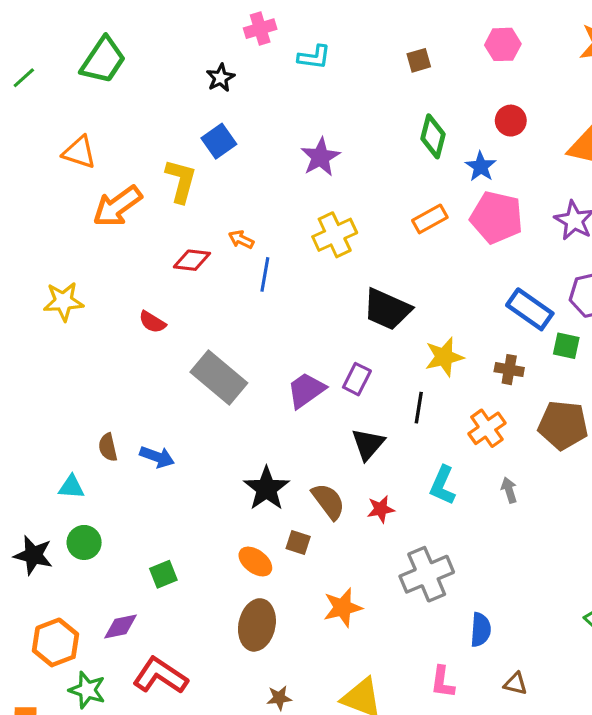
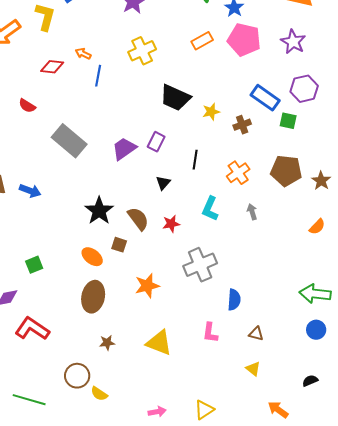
yellow star: (444, 357) -> (211, 112), moved, size x0.7
brown cross: (509, 370) -> (242, 125), moved, turned -30
black triangle: (368, 444) -> (163, 183), size x0.7

